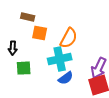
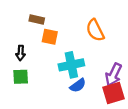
orange semicircle: (69, 38) -> (95, 30), moved, turned 125
green square: (24, 68) -> (21, 77), moved

